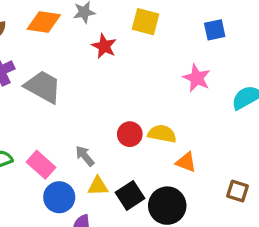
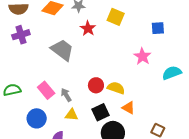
gray trapezoid: (43, 87) -> (62, 50), moved
pink rectangle: (41, 165) -> (46, 90), moved
black square: (130, 195) -> (101, 112), moved
blue circle: (59, 197) -> (37, 118), moved

